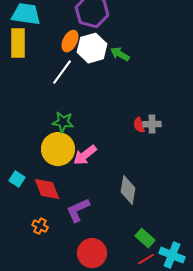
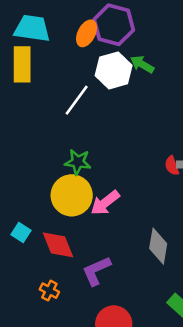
orange ellipse: (70, 41) -> (87, 33), moved
green arrow: (120, 54) -> (142, 64), moved

